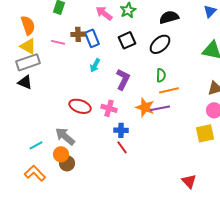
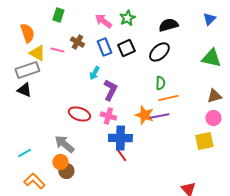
brown cross: (78, 34) -> (77, 42), turned 32
blue rectangle: (92, 38) -> (104, 47), moved
yellow triangle: (28, 46) -> (37, 53), moved
purple L-shape: (123, 79) -> (110, 90), moved
blue cross: (121, 130) -> (120, 138), size x1.6
cyan line: (36, 145) -> (24, 153), moved

